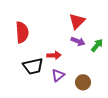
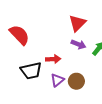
red semicircle: (22, 32) -> (19, 35), turned -40
brown circle: (83, 82) -> (76, 81), moved

